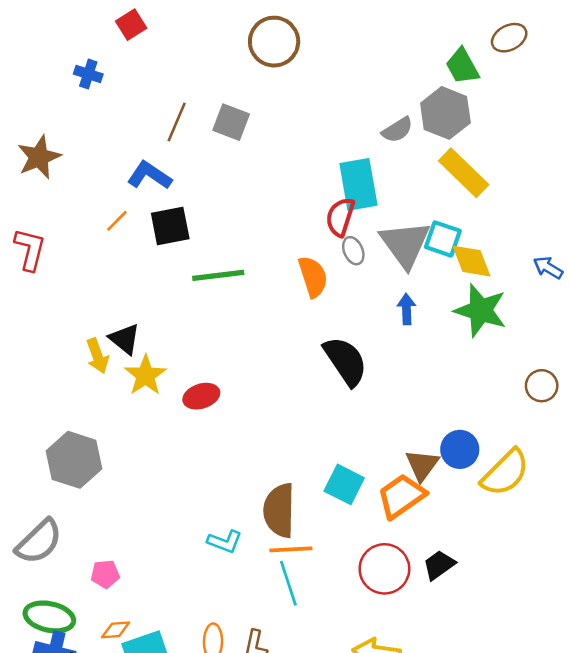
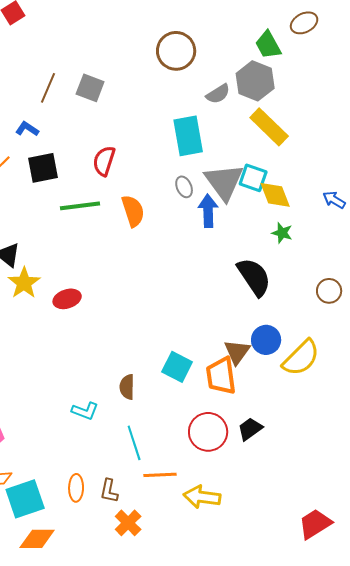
brown circle: (274, 42) -> (176, 51), moved
blue L-shape: (149, 175) -> (27, 129), size x0.7
red semicircle: (340, 217) -> (104, 161), moved
orange semicircle: (313, 277) -> (133, 211), moved
blue arrow: (407, 309) -> (208, 211), moved, size x1.4
green star: (481, 310) -> (282, 233), size x0.5
black semicircle: (345, 361) -> (254, 277), moved
orange trapezoid: (401, 496) -> (221, 376), turned -63
brown semicircle: (279, 510) -> (127, 387), size x0.6
orange line: (291, 549) -> (160, 475), moved

